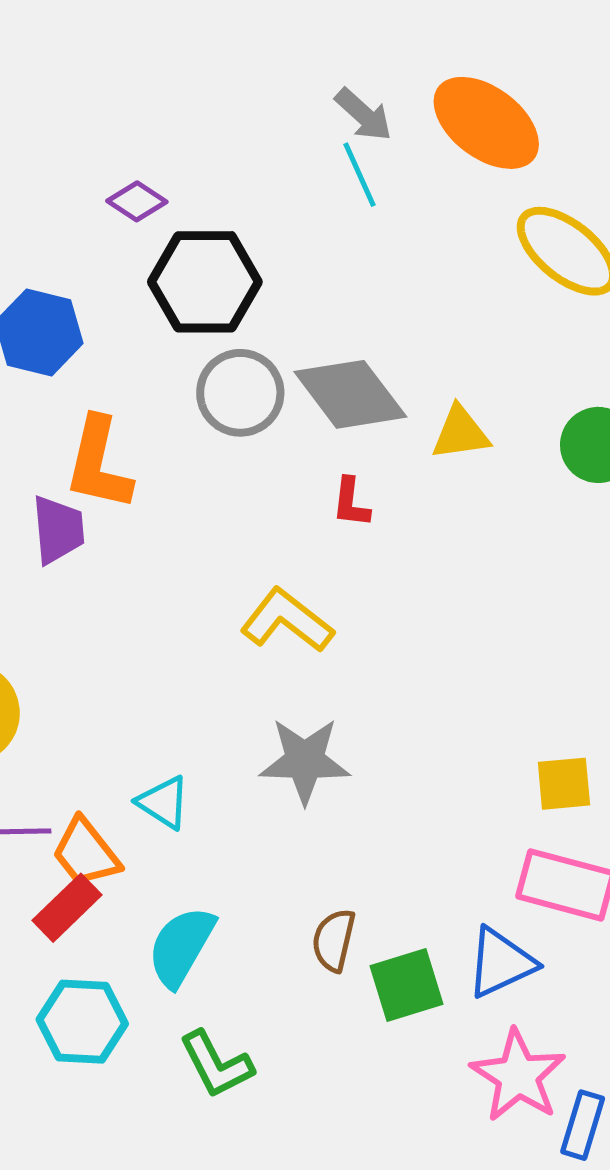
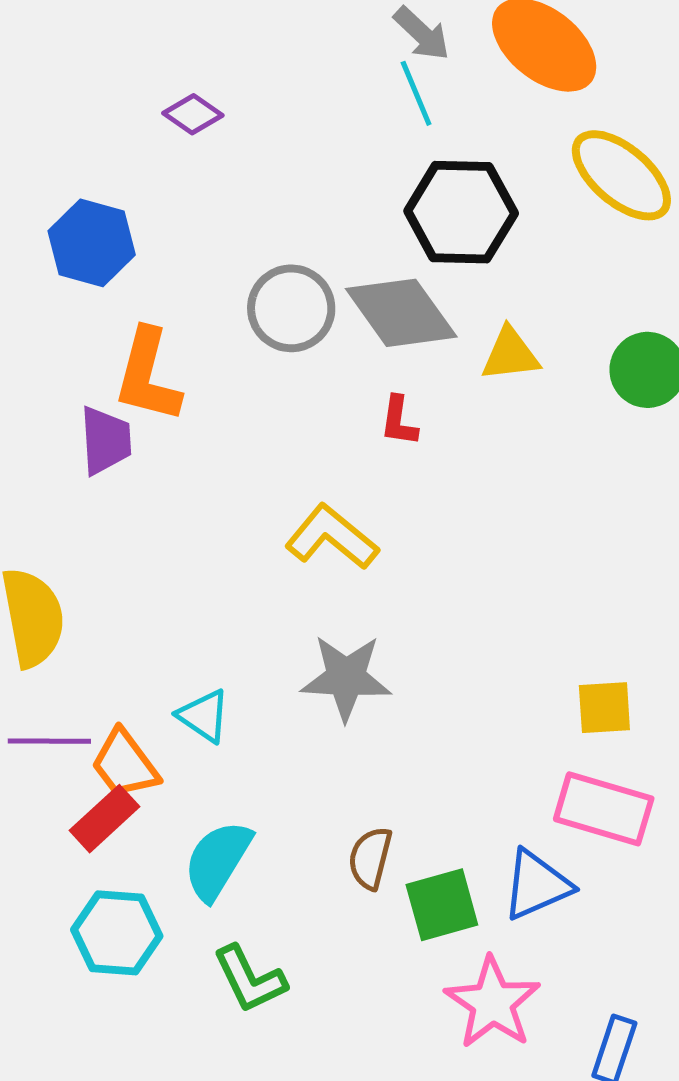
black hexagon: (205, 282) -> (461, 212), moved
pink star: (518, 1076) -> (493, 1003), moved

